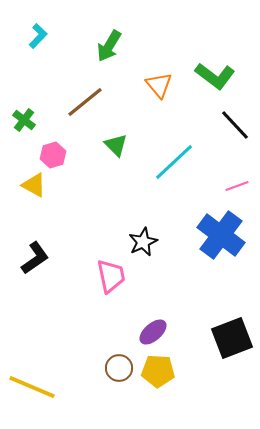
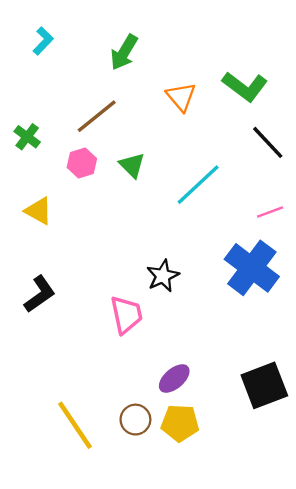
pink hexagon: (53, 155) -> (82, 163), moved
yellow line: (32, 387) -> (75, 425), moved, turned 33

